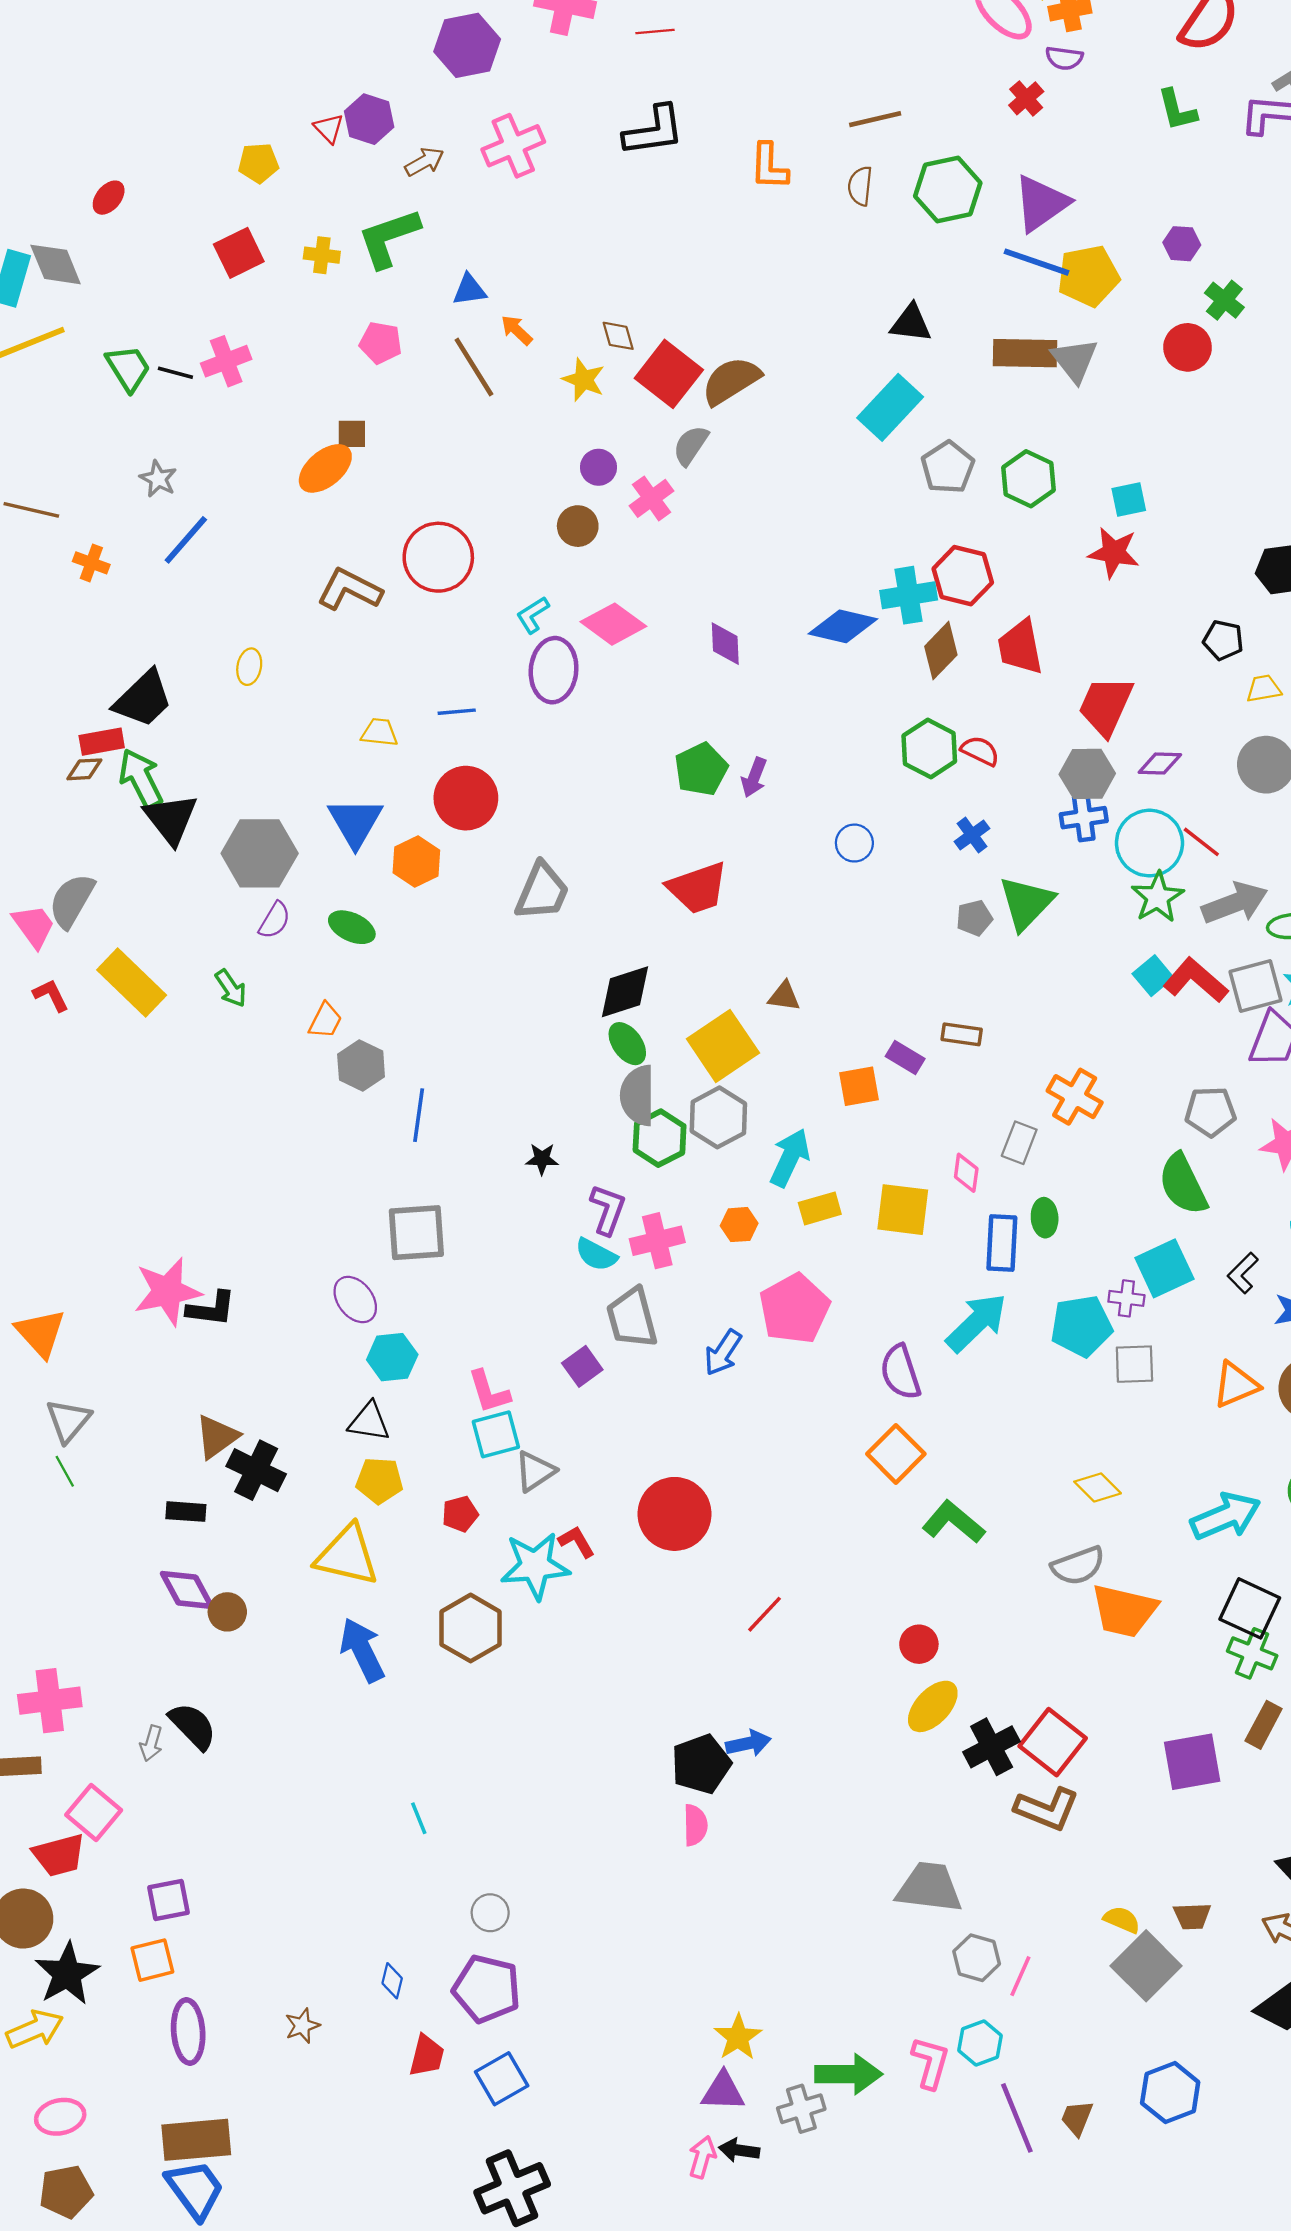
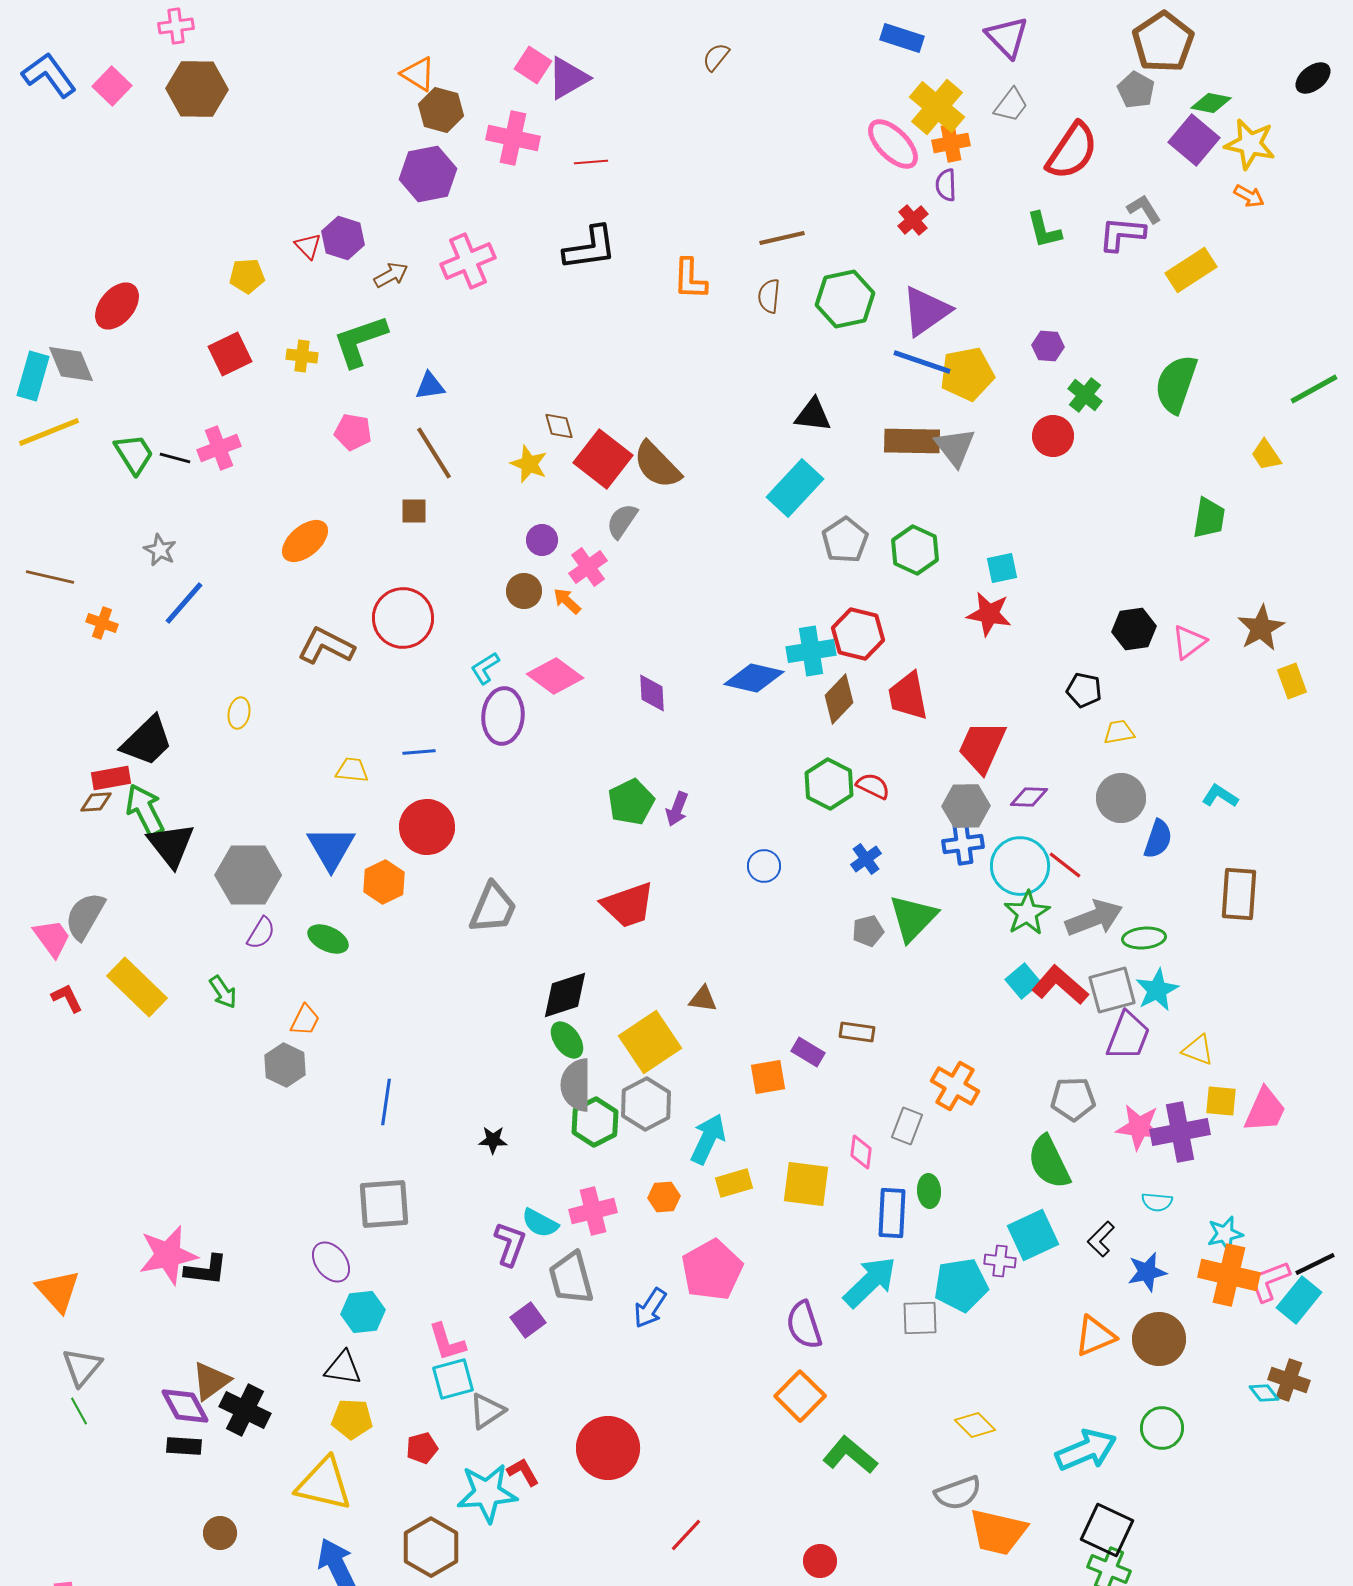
purple semicircle: (1064, 58) -> (946, 185), turned 80
red ellipse: (109, 198) -> (117, 306), size x1.6
orange arrow: (517, 330) -> (567, 601), moved
brown semicircle: (731, 381) -> (657, 465), turned -102
brown square: (352, 434) -> (414, 511), moved
gray hexagon: (361, 1066) -> (285, 1065), moved
purple L-shape: (608, 1210) -> (510, 1244), moved
gray square: (1134, 1364) -> (920, 1318), moved
purple diamond: (187, 1590) -> (185, 1406), moved

